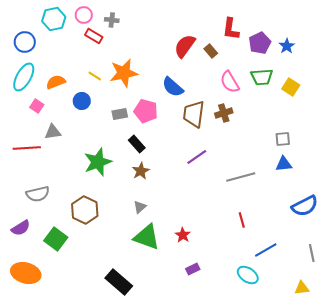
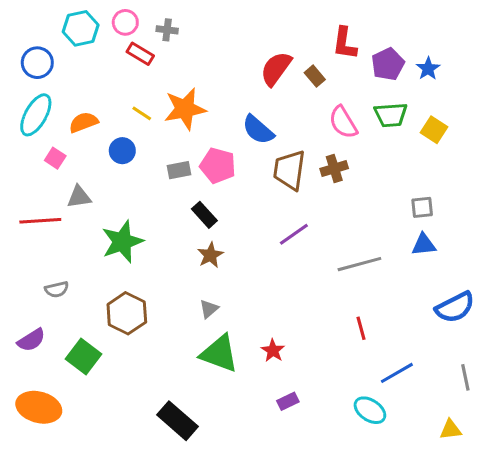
green star: (98, 162) -> (122, 242), moved
gray semicircle: (38, 194) -> (57, 289), size x0.7

